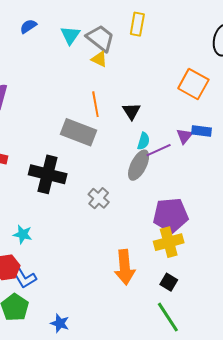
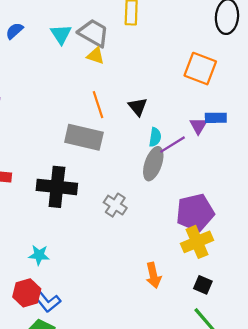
orange arrow: (125, 267) -> (153, 275), size x0.7

